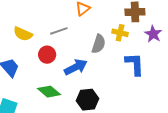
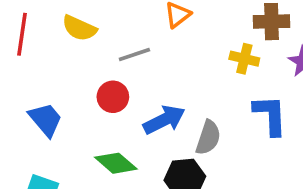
yellow semicircle: (23, 34) -> (79, 28), moved
gray semicircle: (99, 44) -> (208, 138), moved

